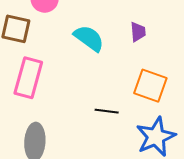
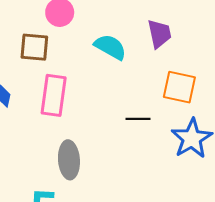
purple trapezoid: (138, 32) -> (159, 34), size x1.4

